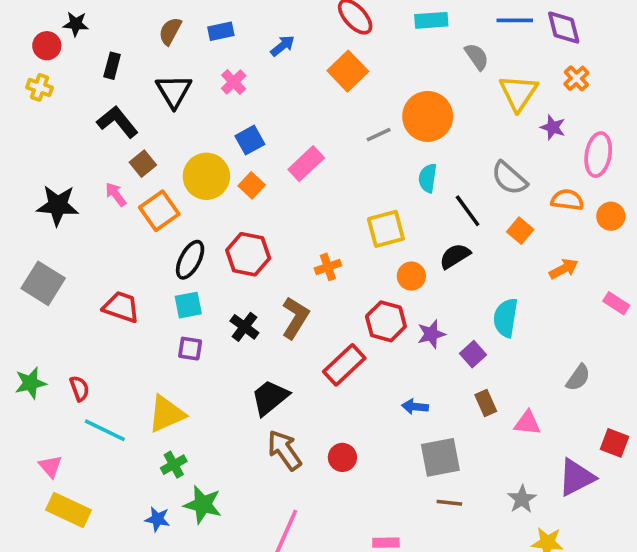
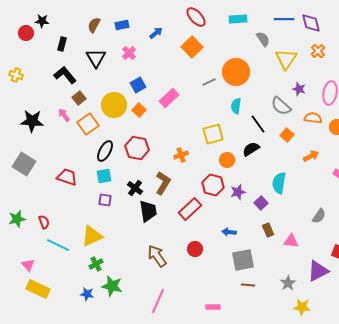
yellow cross: (40, 87) -> (16, 75), moved
purple star: (553, 127) -> (299, 89), moved
black trapezoid: (270, 398) -> (148, 211), moved, turned 120
red circle: (342, 457) -> (195, 249), moved

